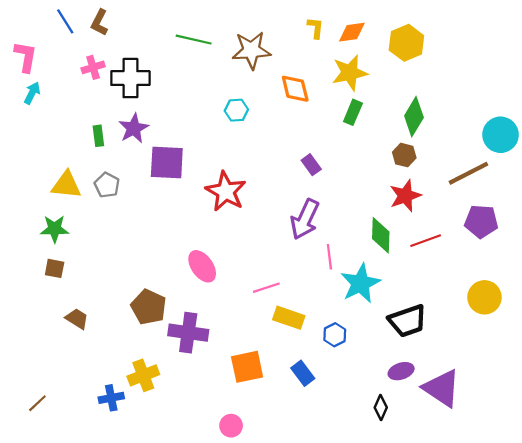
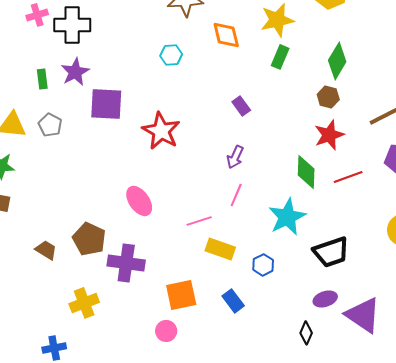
purple arrow: (305, 219) -> (235, 157), size x0.6
pink line: (329, 257) -> (236, 195), moved, turned 30
brown trapezoid: (77, 319) -> (46, 250), moved
blue cross: (111, 398) -> (54, 348), moved
pink circle: (231, 426) -> (166, 331), moved

